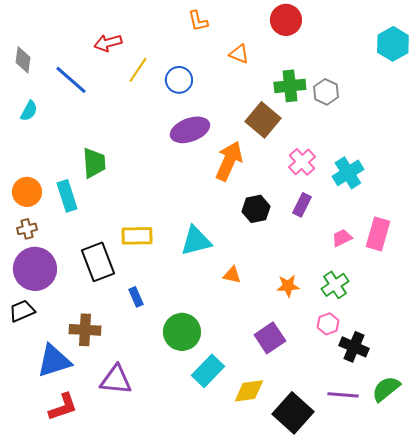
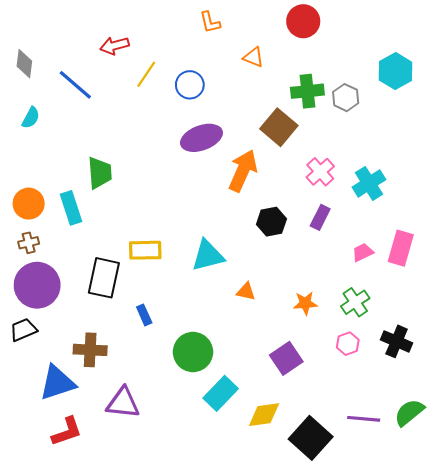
cyan hexagon: (393, 44) -> (395, 71), moved
black rectangle: (98, 262) -> (104, 278), turned 33
black cross: (354, 347) -> (397, 341), moved

